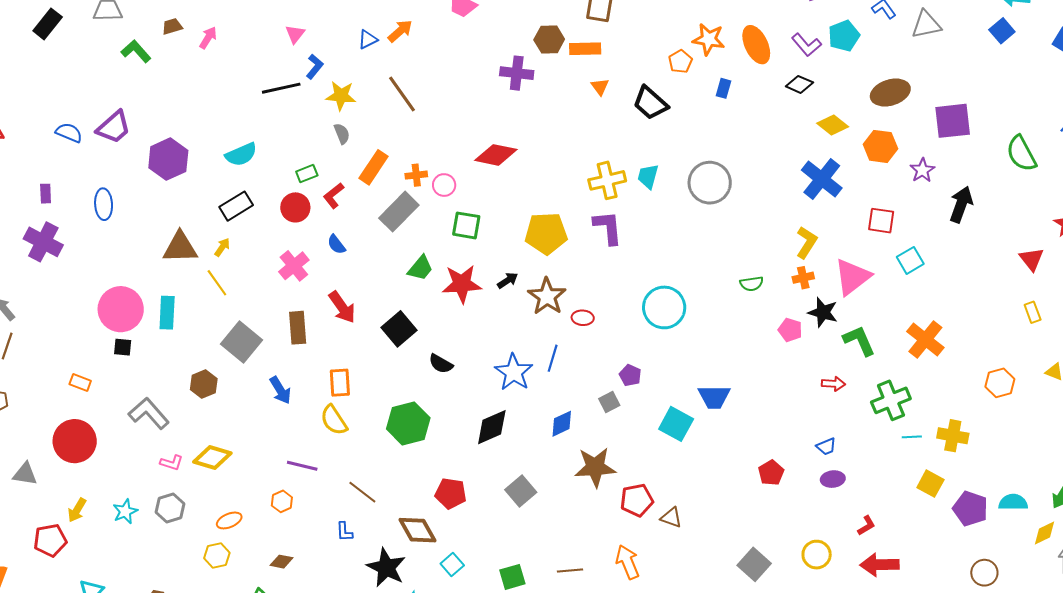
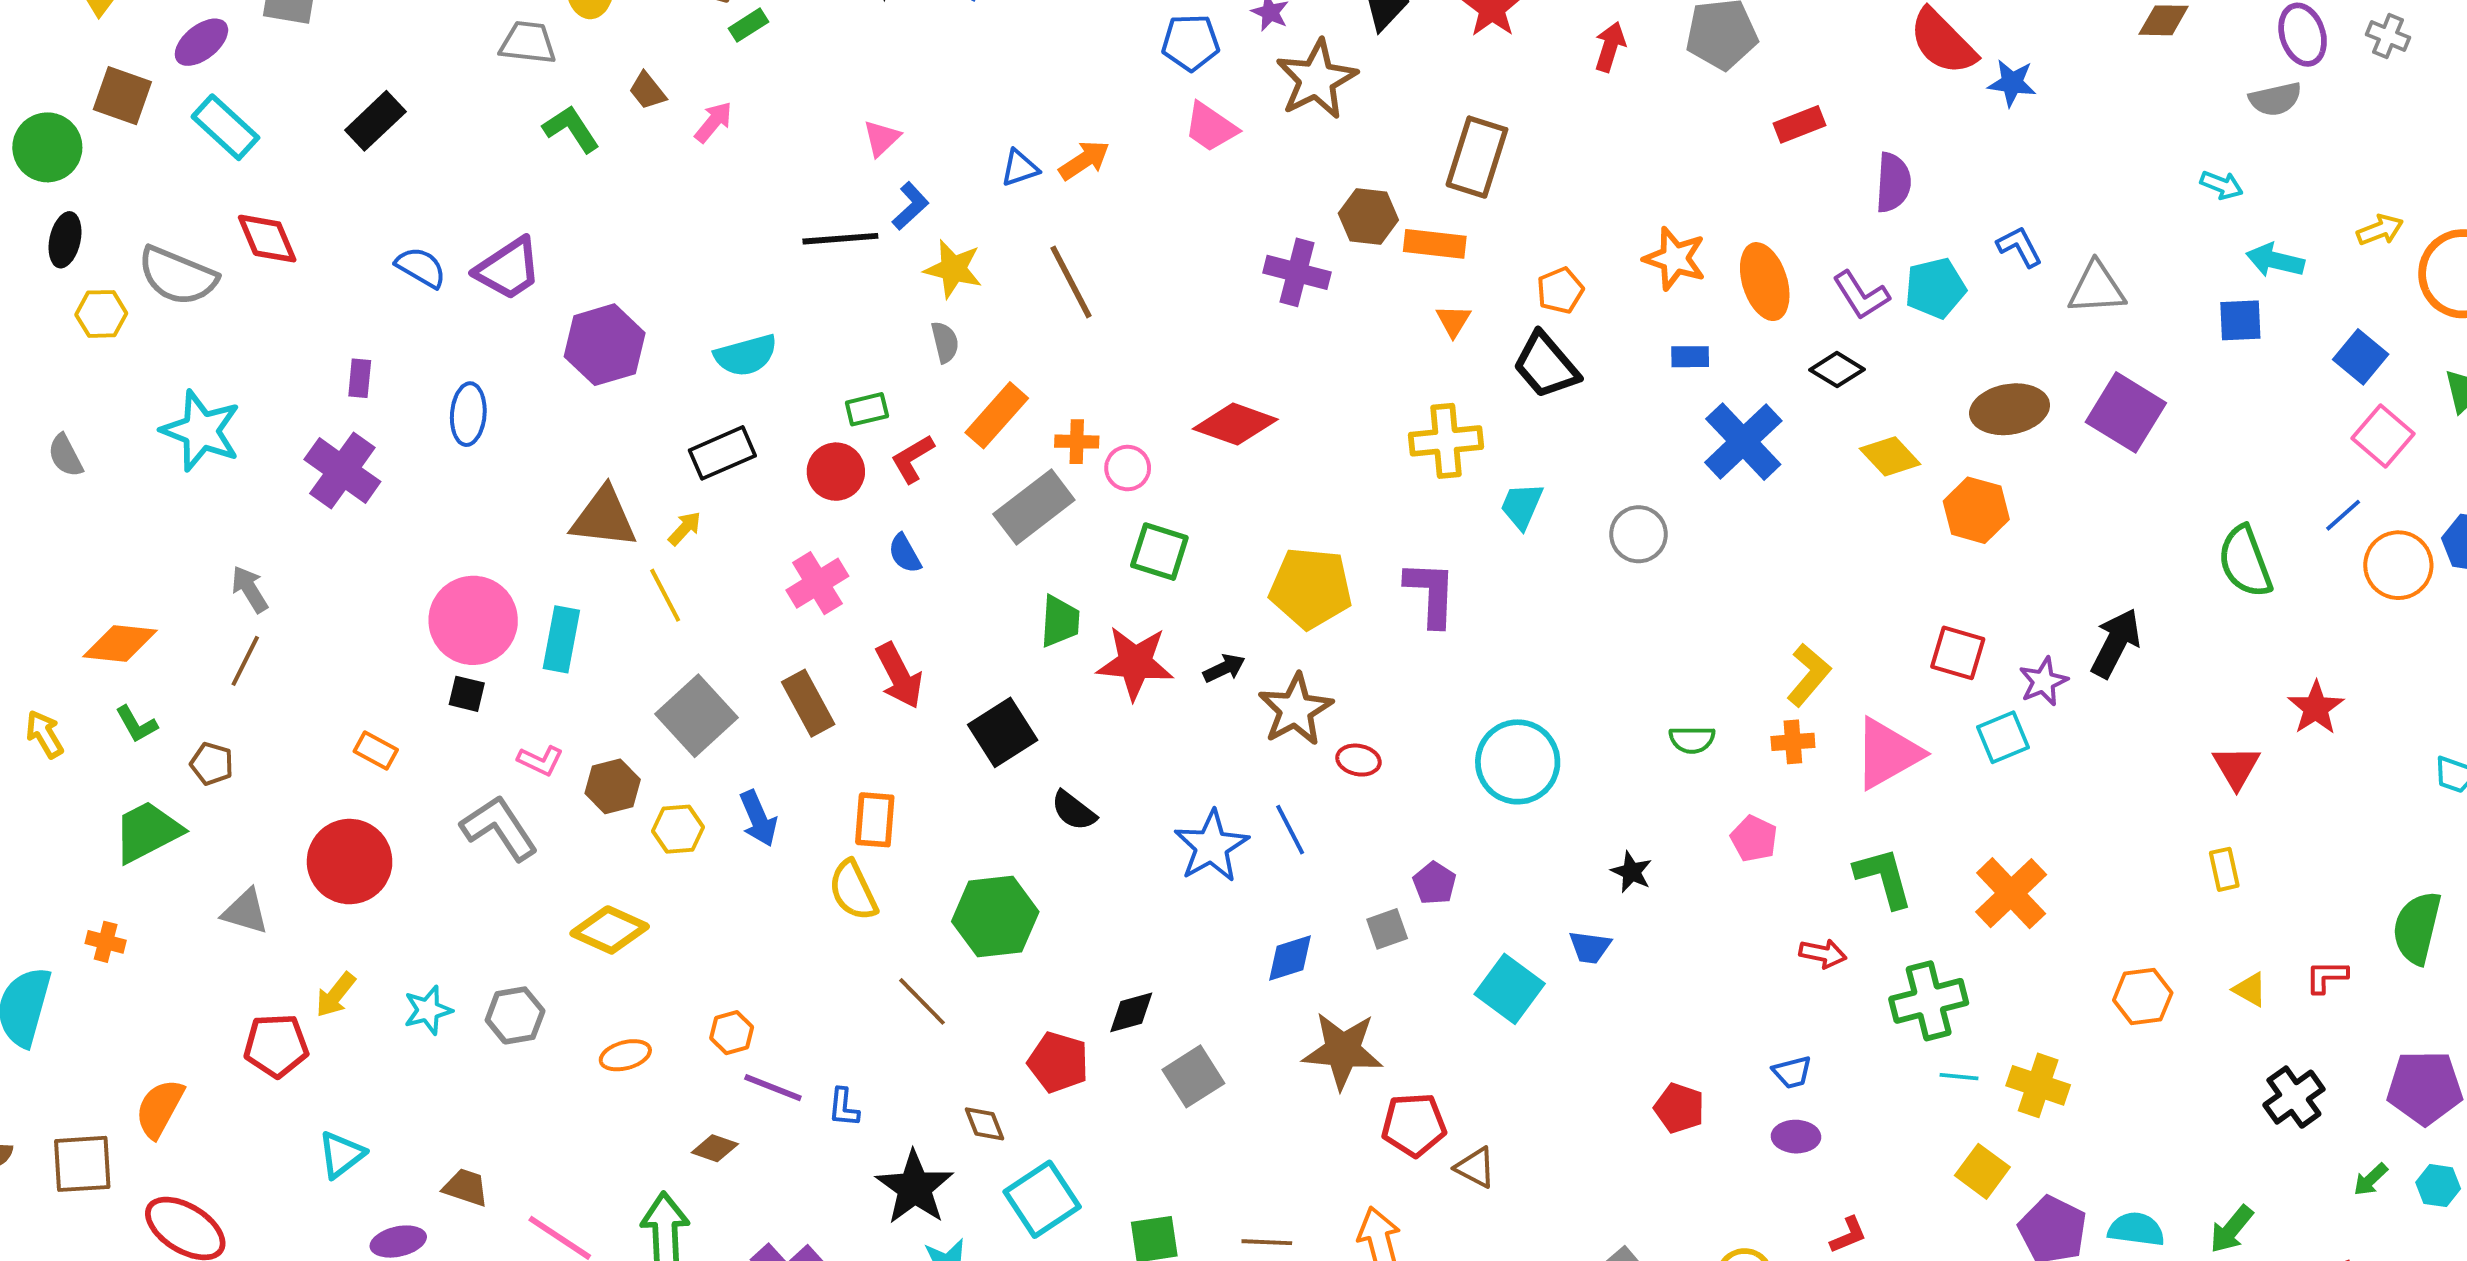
black rectangle: (48, 24) -> (375, 121), moved
brown trapezoid: (172, 26) -> (647, 91), turned -120
blue square: (1002, 31) -> (2240, 320), turned 30
orange pentagon: (680, 62) -> (1560, 290), moved
blue rectangle: (723, 88) -> (1690, 357), turned 66
purple square: (953, 121) -> (2126, 412), moved, turned 30
purple star: (922, 170) -> (2043, 681), moved
blue cross: (822, 179) -> (1743, 442), moved
yellow cross: (607, 180) -> (1446, 441), moved
gray circle: (710, 183) -> (1639, 534), size x0.7
green trapezoid: (420, 268) -> (1060, 621), turned -44
black star: (823, 312) -> (1631, 872), moved, size x0.7
brown rectangle: (298, 328) -> (808, 703), turned -32
blue line: (553, 358) -> (1290, 830), turned -52
blue trapezoid: (714, 397) -> (1590, 947), size x0.7
black diamond: (492, 427) -> (1131, 1012), moved, size x0.7
pink L-shape: (172, 463) -> (540, 761), moved
purple line: (302, 466) -> (773, 1088), moved
red pentagon: (771, 473) -> (1679, 1108), turned -30
brown line: (362, 492) -> (922, 1001), moved
brown diamond: (417, 530) -> (984, 1124), size x0.6
yellow hexagon: (217, 556) -> (678, 829), moved
cyan square: (452, 565) -> (1042, 1199), size x1.6

